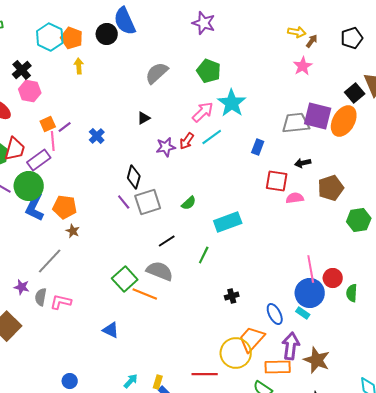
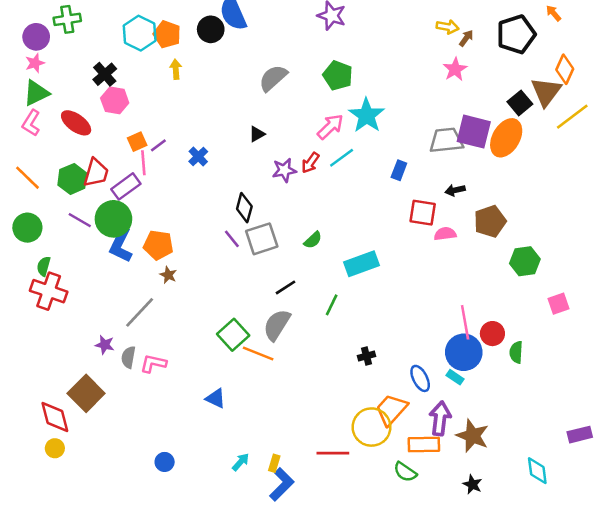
black pentagon: (352, 38) -> (516, 34), size x1.4
gray semicircle: (160, 271) -> (277, 325), turned -80

